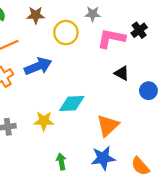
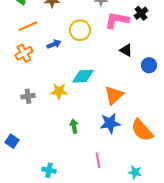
yellow circle: (66, 33) -> (80, 30), moved
blue arrow: (38, 66) -> (54, 44), size x0.6
orange semicircle: (140, 166) -> (142, 130), size x1.4

